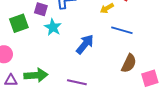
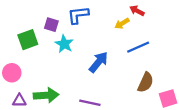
blue line: (122, 30) -> (138, 47), turned -40

